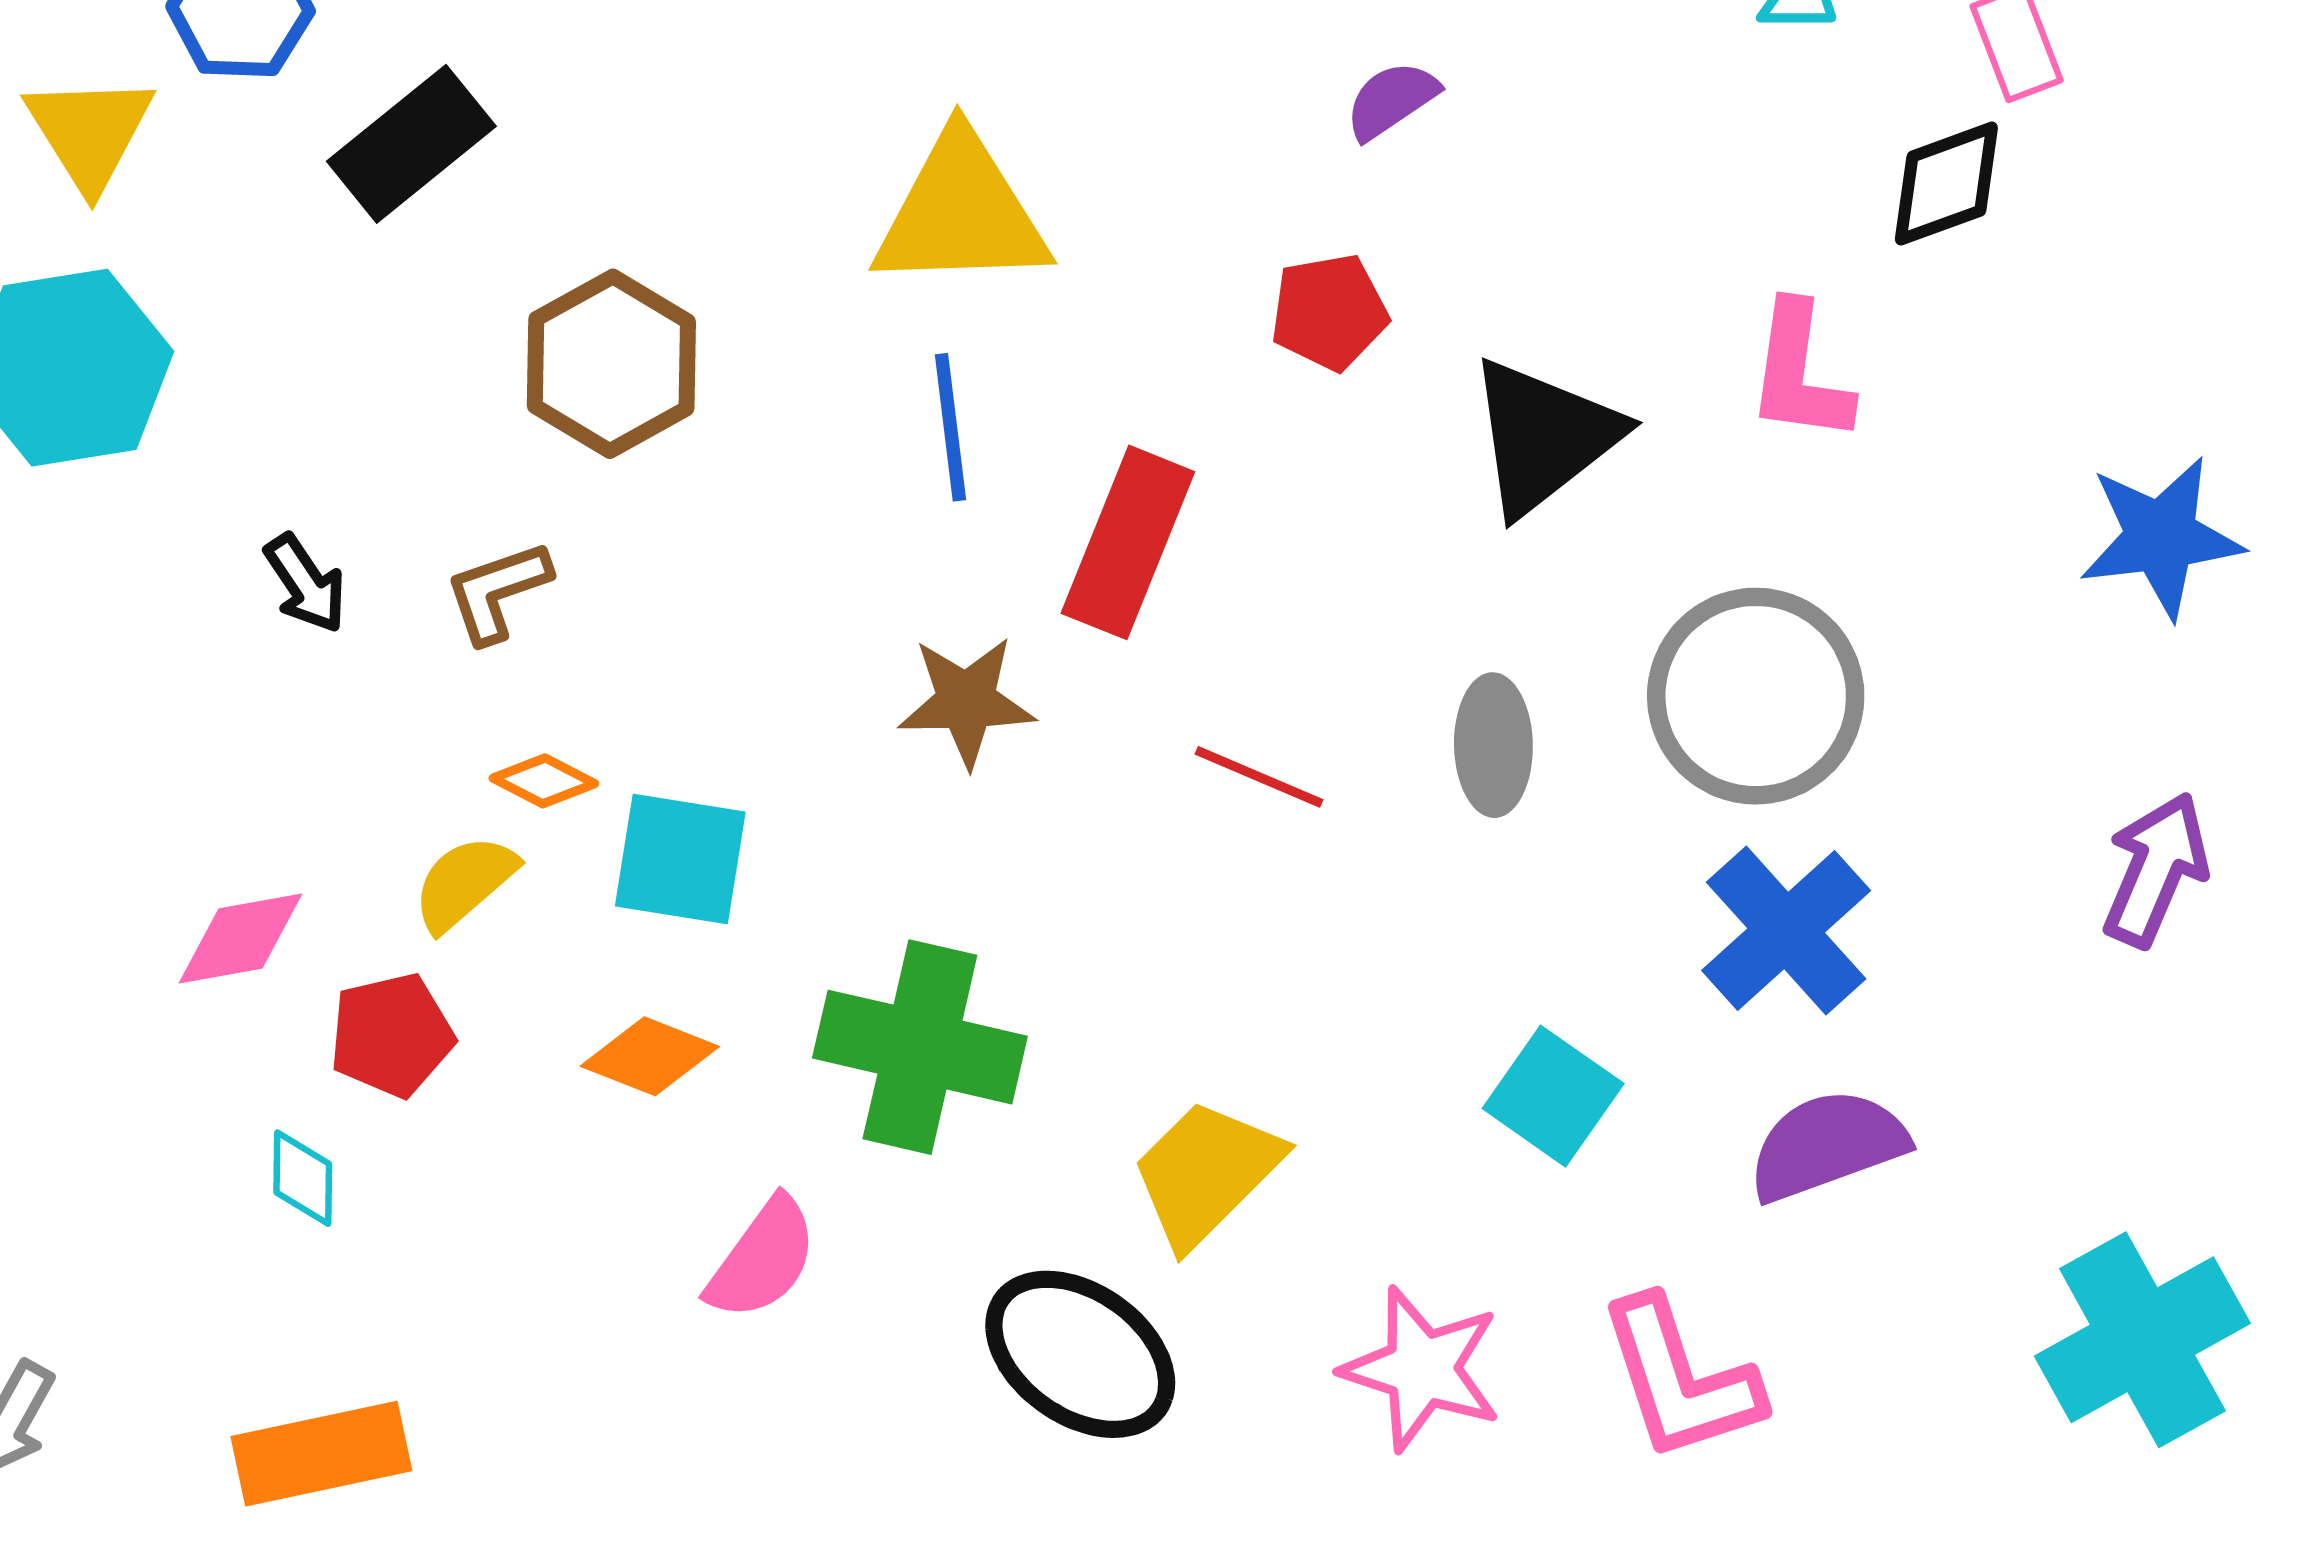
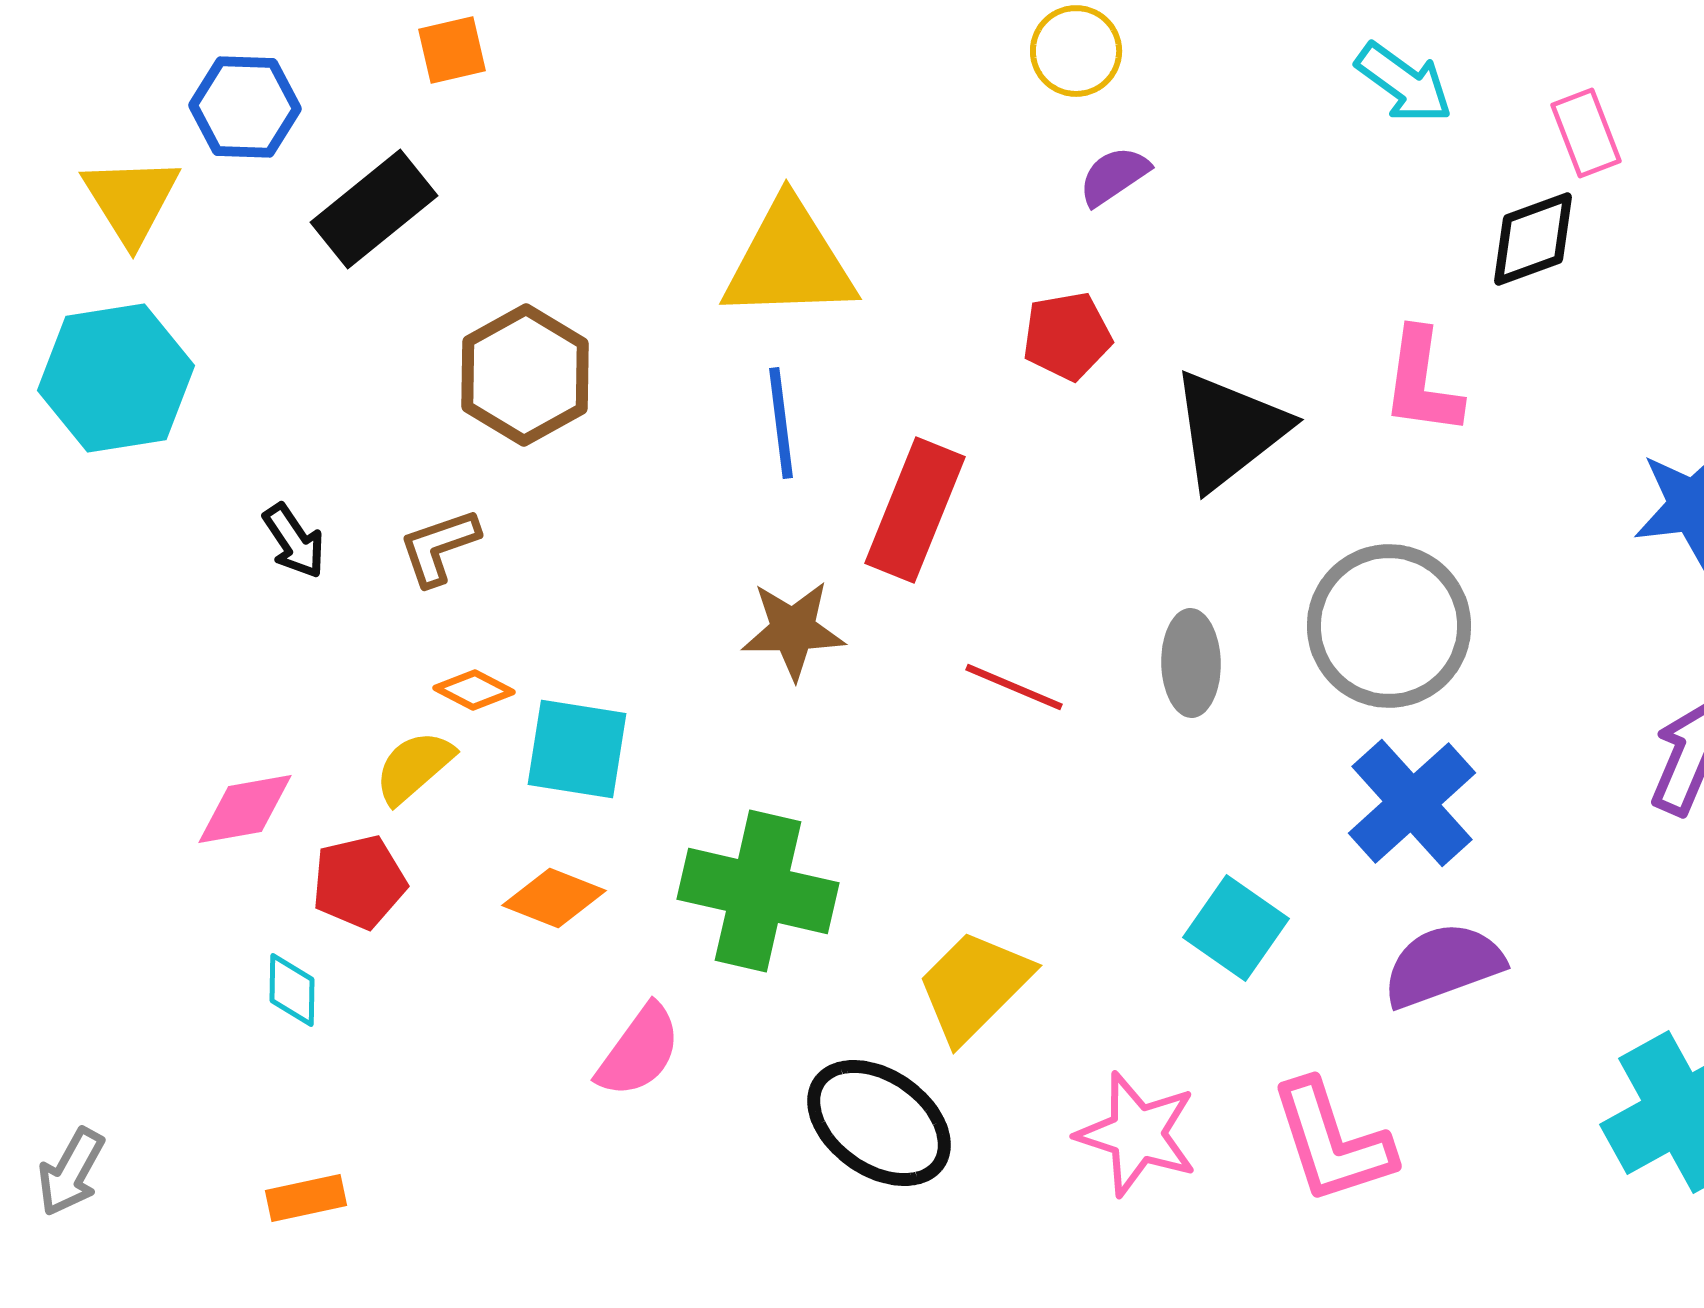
orange rectangle: (321, 1454) -> (306, 1198), size x0.6

